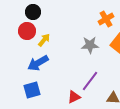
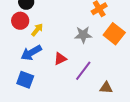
blue square: (32, 90) -> (25, 80), turned 36
red triangle: (74, 97) -> (60, 59), moved

